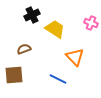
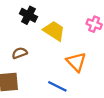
black cross: (32, 15) -> (28, 15), turned -35

